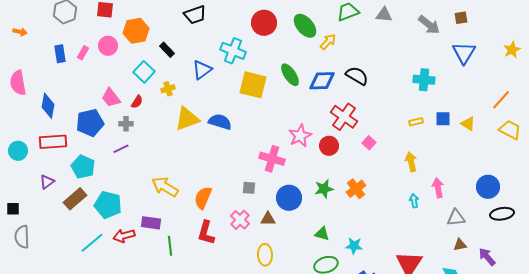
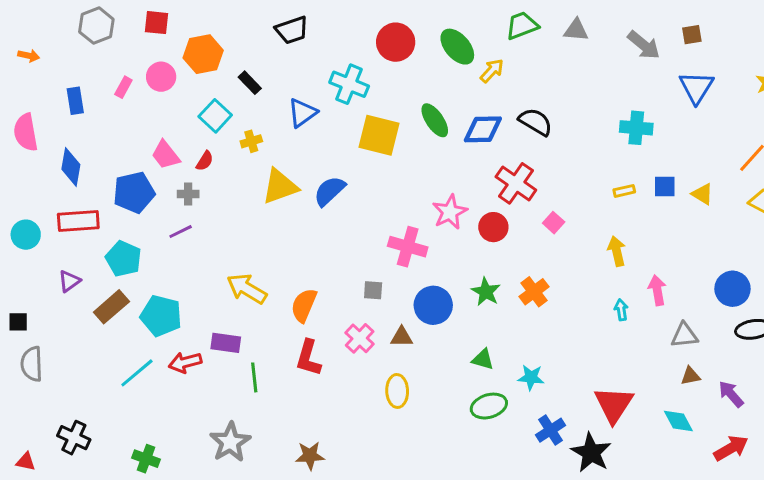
blue rectangle: (60, 54) -> (75, 101), moved
blue semicircle: (220, 122) -> (329, 191), turned -60
green star: (324, 189) -> (486, 292), turned -30

